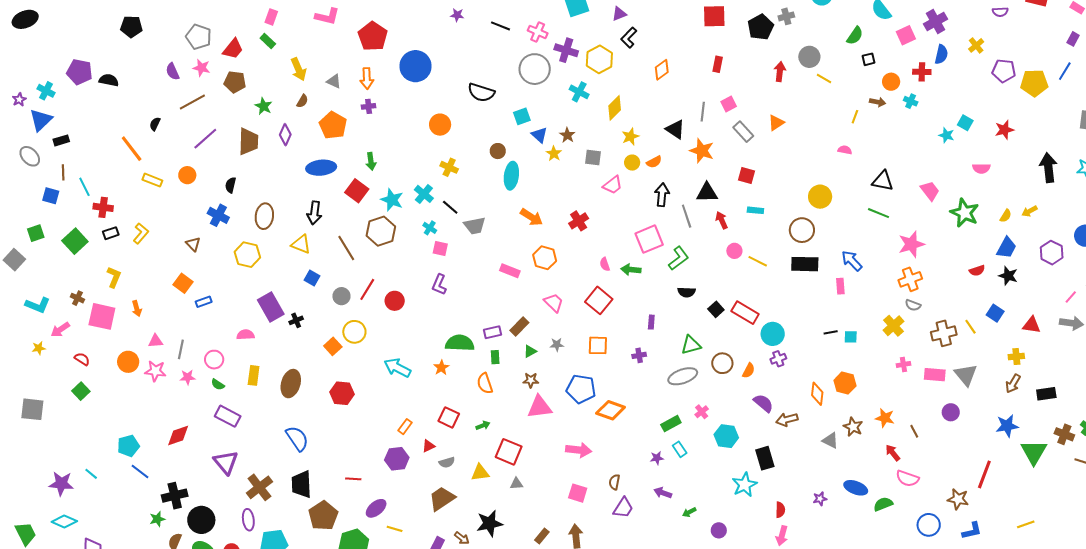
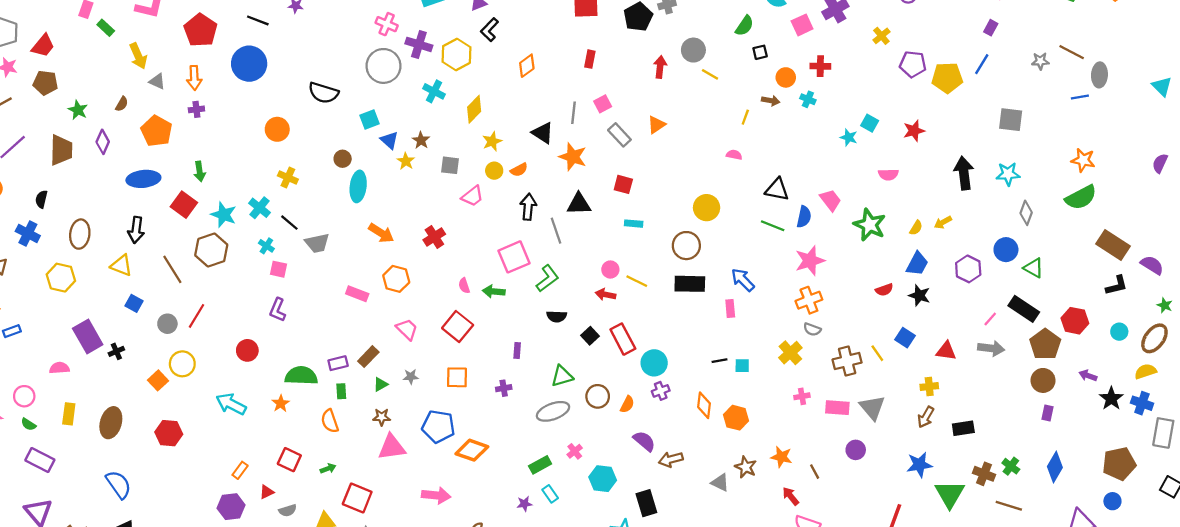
black line: (500, 26) -> (258, 20), moved
green rectangle: (268, 41) -> (106, 28), moved
blue semicircle: (941, 54) -> (804, 217), moved
yellow arrow: (299, 69) -> (138, 56), moved
red arrow: (722, 220) -> (606, 295), moved, turned -54
red circle: (395, 301) -> (247, 350), moved
red rectangle: (745, 313) -> (623, 339), turned 32
orange diamond: (817, 394) -> (704, 405), moved

